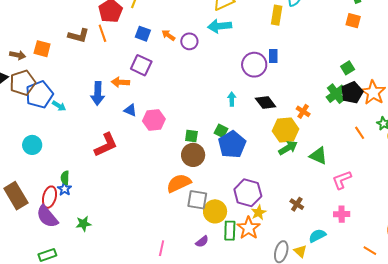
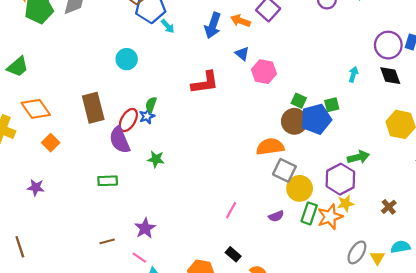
black diamond: (266, 102) -> (390, 76), moved
green square: (221, 131) -> (332, 105), turned 32
blue pentagon: (232, 144) -> (316, 119), moved
green arrow: (288, 148) -> (358, 157), moved

